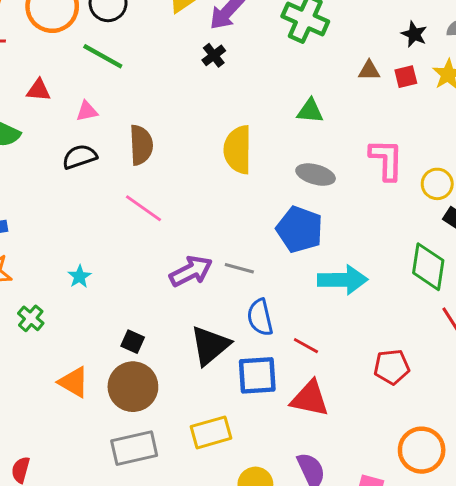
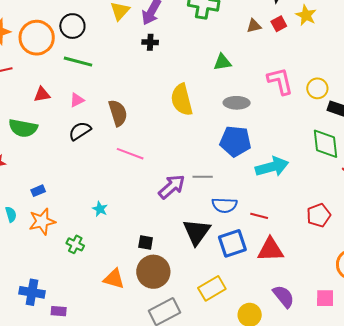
black cross: (214, 55) -> (150, 42), turned -35
blue semicircle: (260, 317) -> (224, 205), turned -60

